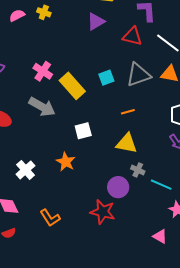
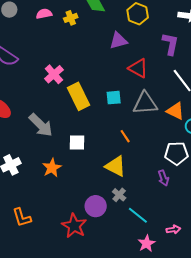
yellow cross: (44, 12) -> (71, 18), turned 32
red triangle: (132, 36) -> (138, 68), moved
gray arrow: (42, 107) -> (41, 125), moved
orange line: (128, 112) -> (125, 136), turned 56

